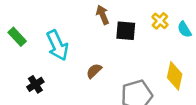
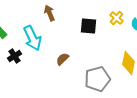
brown arrow: (103, 15) -> (49, 13), moved
black cross: (35, 84) -> (14, 56), moved

